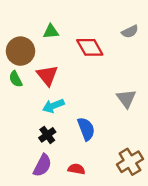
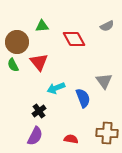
cyan arrow: (53, 106) -> (56, 88), moved
blue semicircle: (86, 129) -> (83, 98), moved
brown cross: (130, 162) -> (107, 133), turned 35
red semicircle: (76, 169) -> (71, 139), moved

